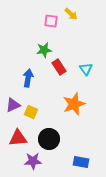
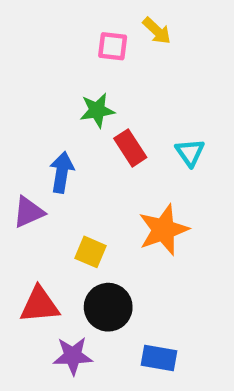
purple triangle: (13, 105) -> (29, 212), moved
yellow square: (31, 112) -> (90, 252), moved
blue rectangle: (81, 162) -> (159, 358), moved

